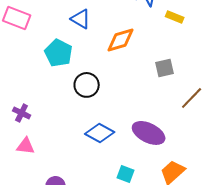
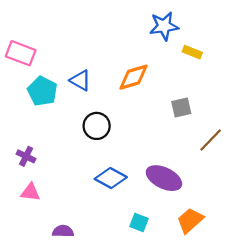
blue triangle: (81, 19) -> (80, 80), moved
cyan pentagon: (59, 53) -> (42, 91), moved

